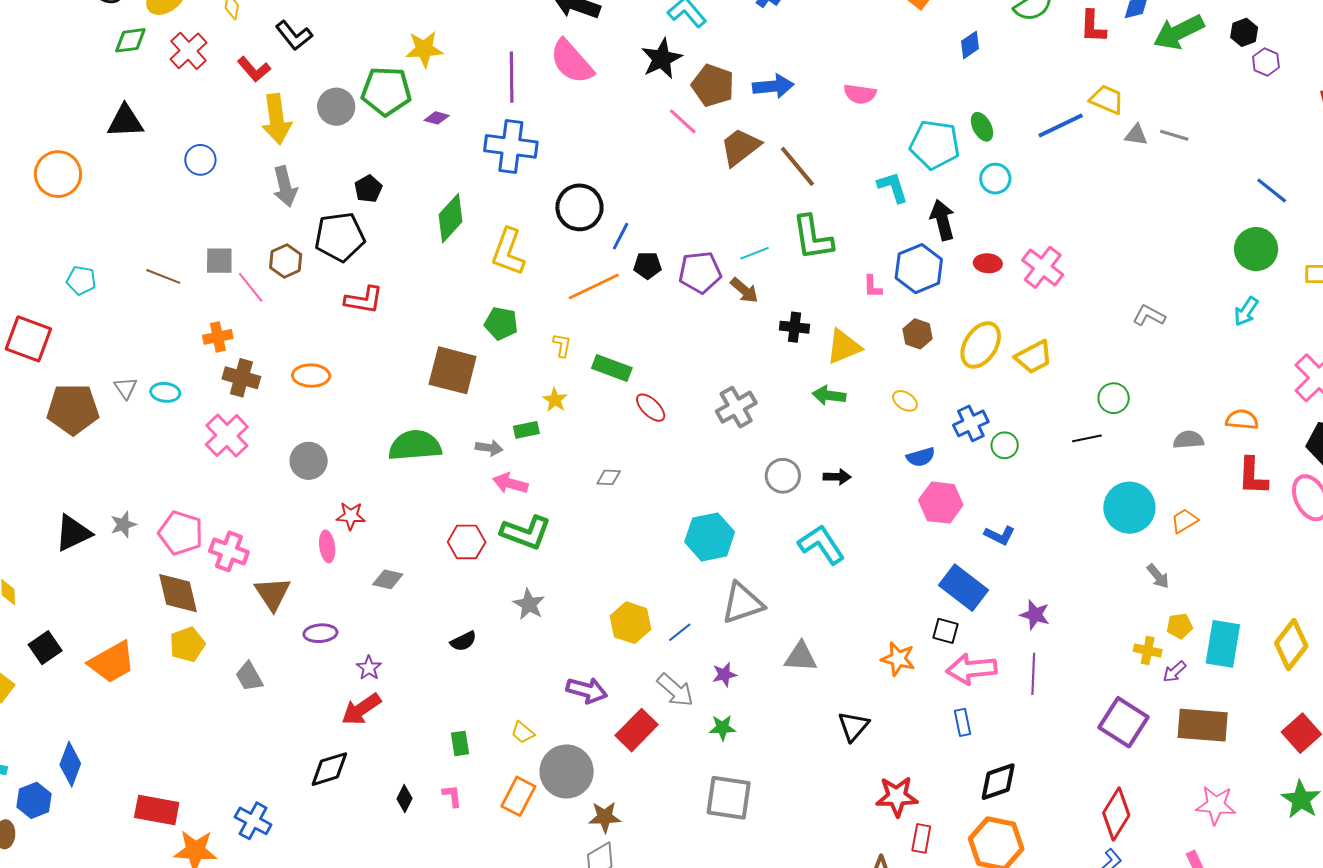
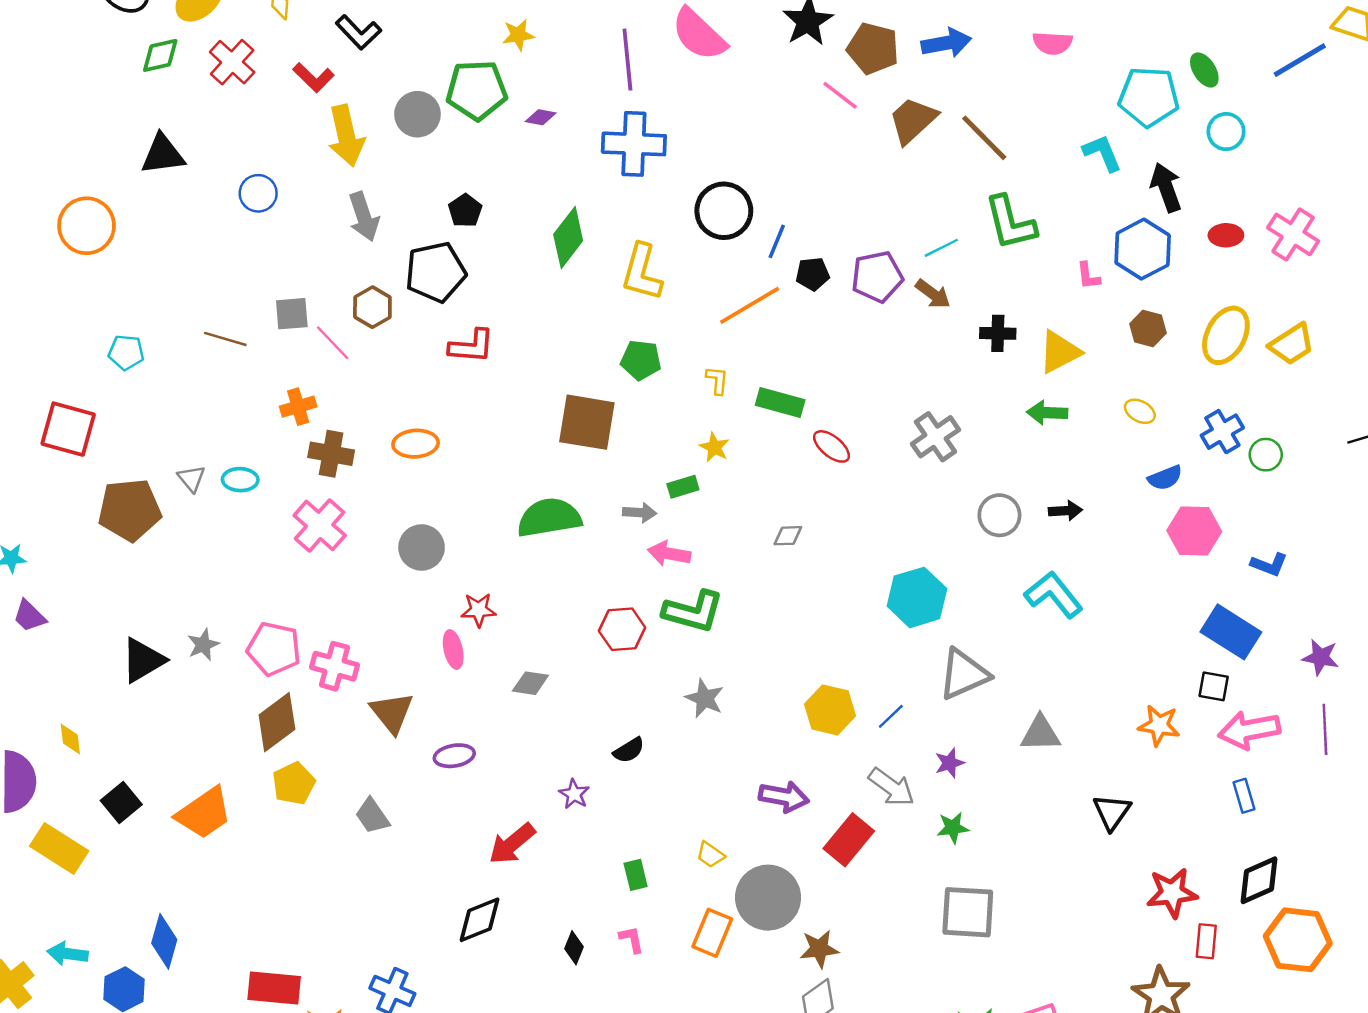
yellow star: (424, 49) -> (518, 35), size x0.7
brown diamond: (178, 593) -> (277, 722), turned 72
purple star: (369, 668) -> (574, 794), moved
black diamond: (998, 782) -> (1259, 880), moved

